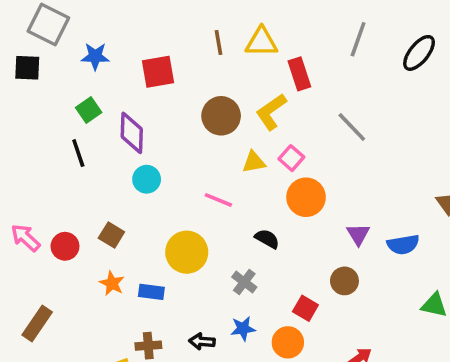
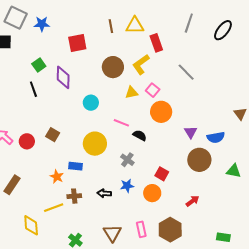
blue star: (95, 56) -> (42, 24), moved
cyan circle: (147, 179) -> (91, 103), moved
pink line: (218, 200) -> (121, 123), moved
brown circle: (344, 281) -> (199, 160), moved, size x1.5
orange star: (112, 283) -> (57, 177), moved

